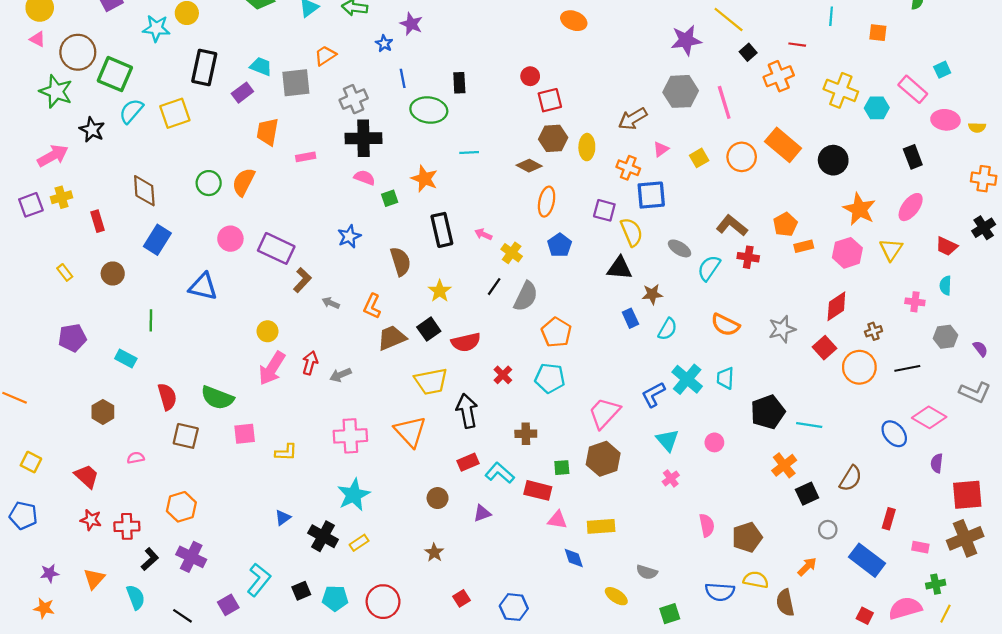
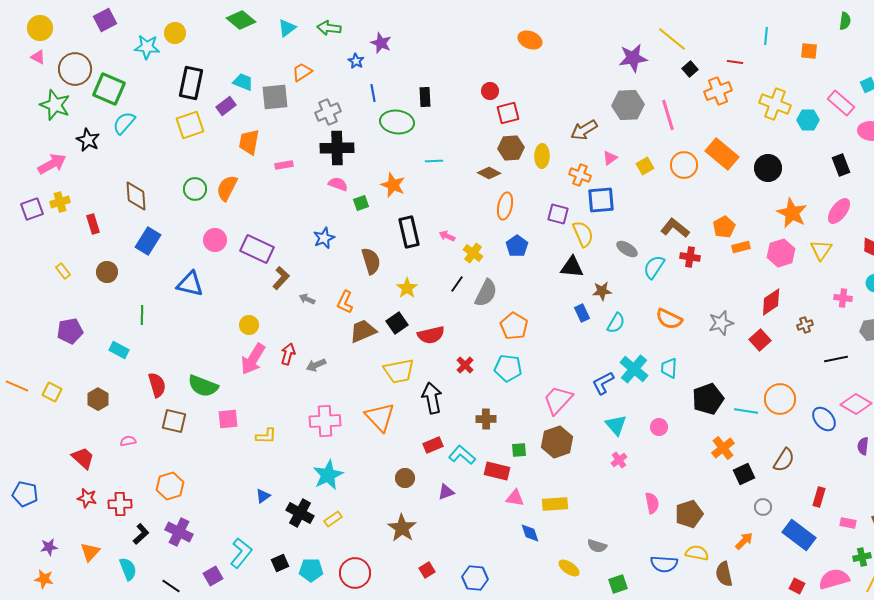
yellow square: (175, 113) -> (190, 125), moved
orange circle: (859, 367) -> (780, 399), moved
yellow square: (31, 462) -> (52, 392), moved
brown star: (434, 553) -> (402, 528), size x1.6

